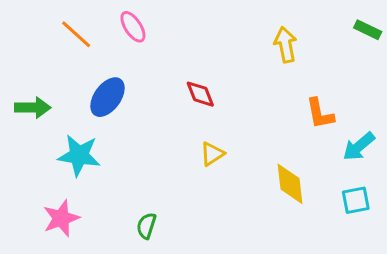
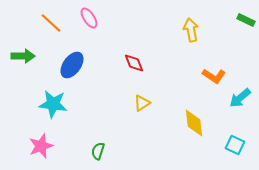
green arrow: (33, 108) -> (23, 56), moved
orange L-shape: (320, 114) -> (214, 76), turned -45
cyan square: (356, 200) -> (235, 145), moved, turned 36

